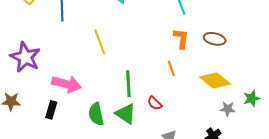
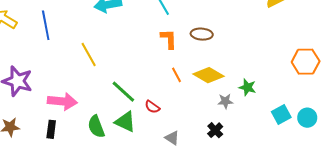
orange line: (171, 68) -> (176, 75), moved
green line: (128, 84) -> (123, 92), turned -36
green star: (252, 98) -> (247, 87), turned -30

